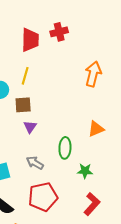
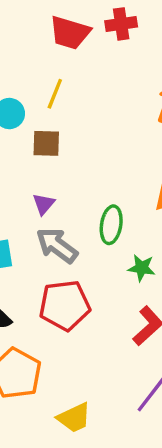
red trapezoid: (30, 40) -> (70, 33), turned 100
purple triangle: (30, 127) -> (44, 204), moved
gray arrow: (35, 163) -> (57, 245), size x1.4

